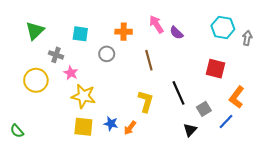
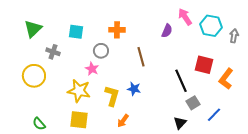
pink arrow: (156, 24) -> (185, 17), moved
purple semicircle: (176, 33) -> (167, 31), turned -112
pink star: (71, 73) -> (92, 69), moved
black line: (179, 93) -> (181, 81), moved
orange L-shape: (237, 97) -> (226, 79), moved
yellow L-shape: (146, 101) -> (112, 96), moved
blue star: (111, 124) -> (134, 89), moved
green semicircle: (17, 131) -> (39, 124), moved

